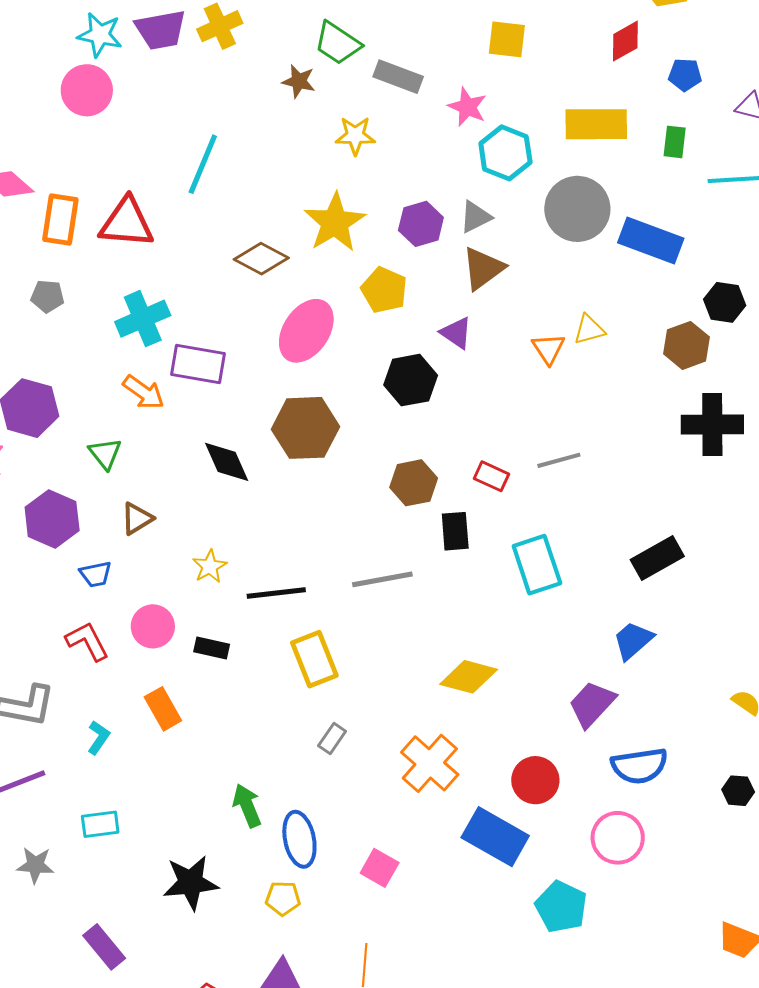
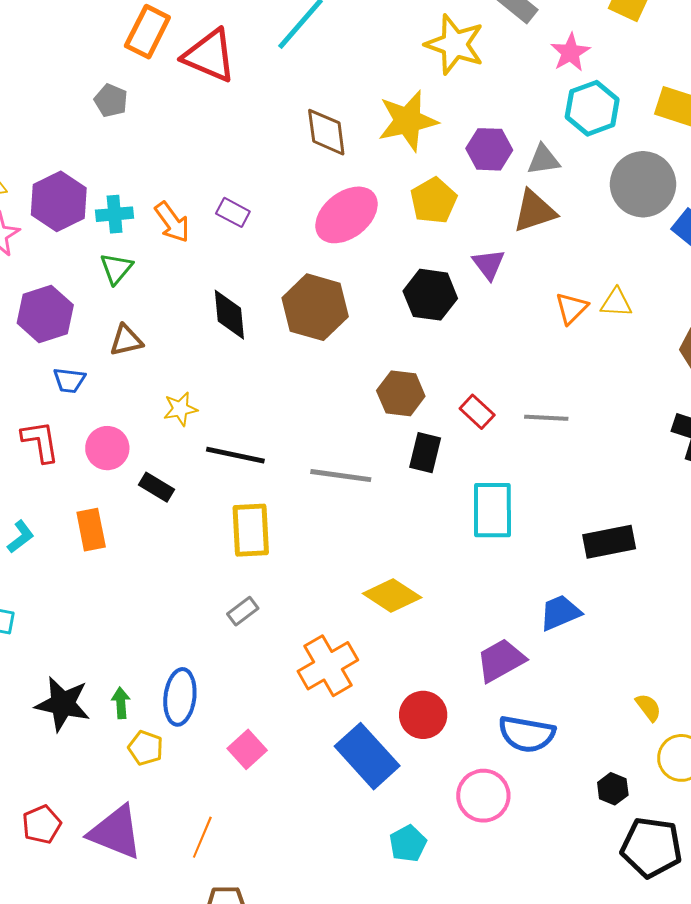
yellow star: (355, 136) -> (455, 44), size x1.5
brown diamond: (261, 259) -> (326, 132), turned 36
cyan cross: (143, 319) -> (115, 214), moved, size x0.7
purple rectangle: (198, 364) -> (233, 212), size x0.6
green arrow: (247, 806) -> (121, 703), moved, size x0.7
cyan pentagon: (561, 907) -> (408, 844), size x0.7

